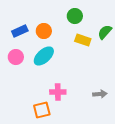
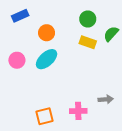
green circle: (75, 16) -> (88, 19), moved
blue rectangle: (20, 31) -> (20, 16), moved
pink cross: (58, 92) -> (78, 111), moved

